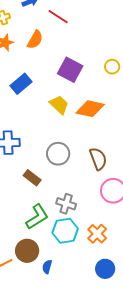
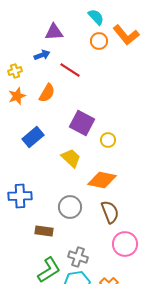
yellow circle: (112, 67) -> (108, 140), moved
orange diamond: (90, 109) -> (102, 180), moved
brown rectangle: (32, 178) -> (44, 231), turned -30

